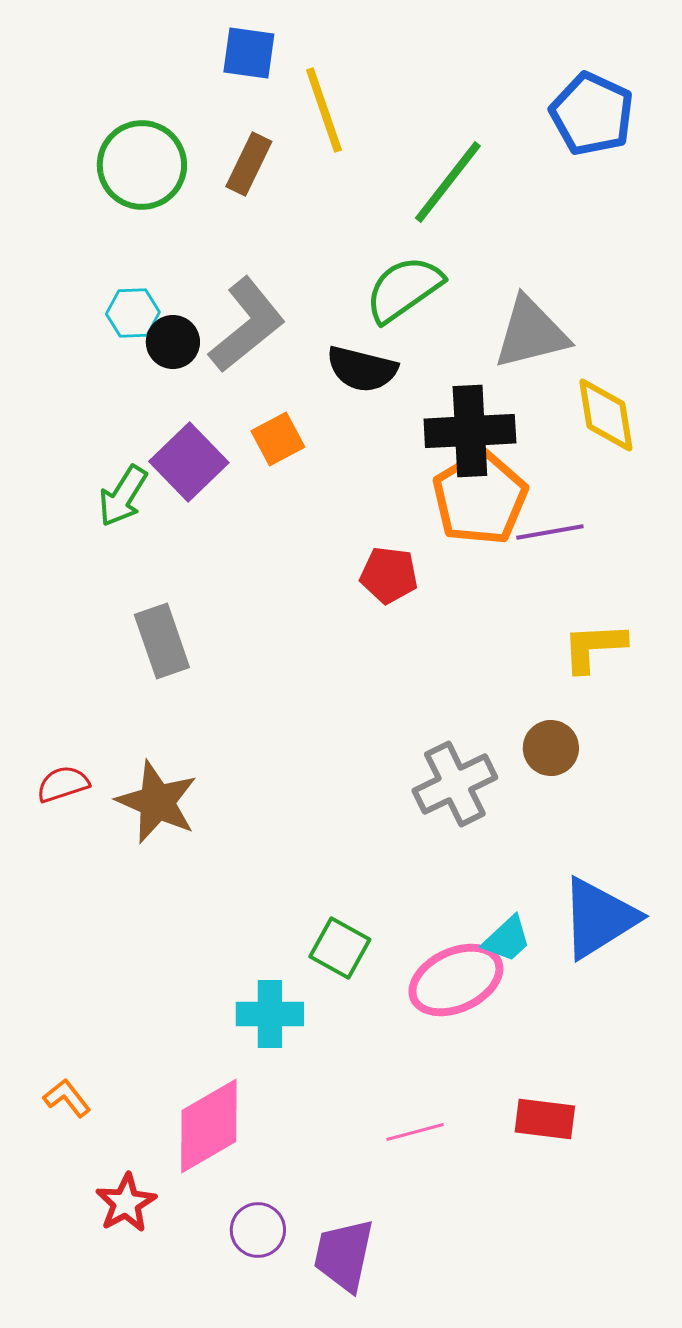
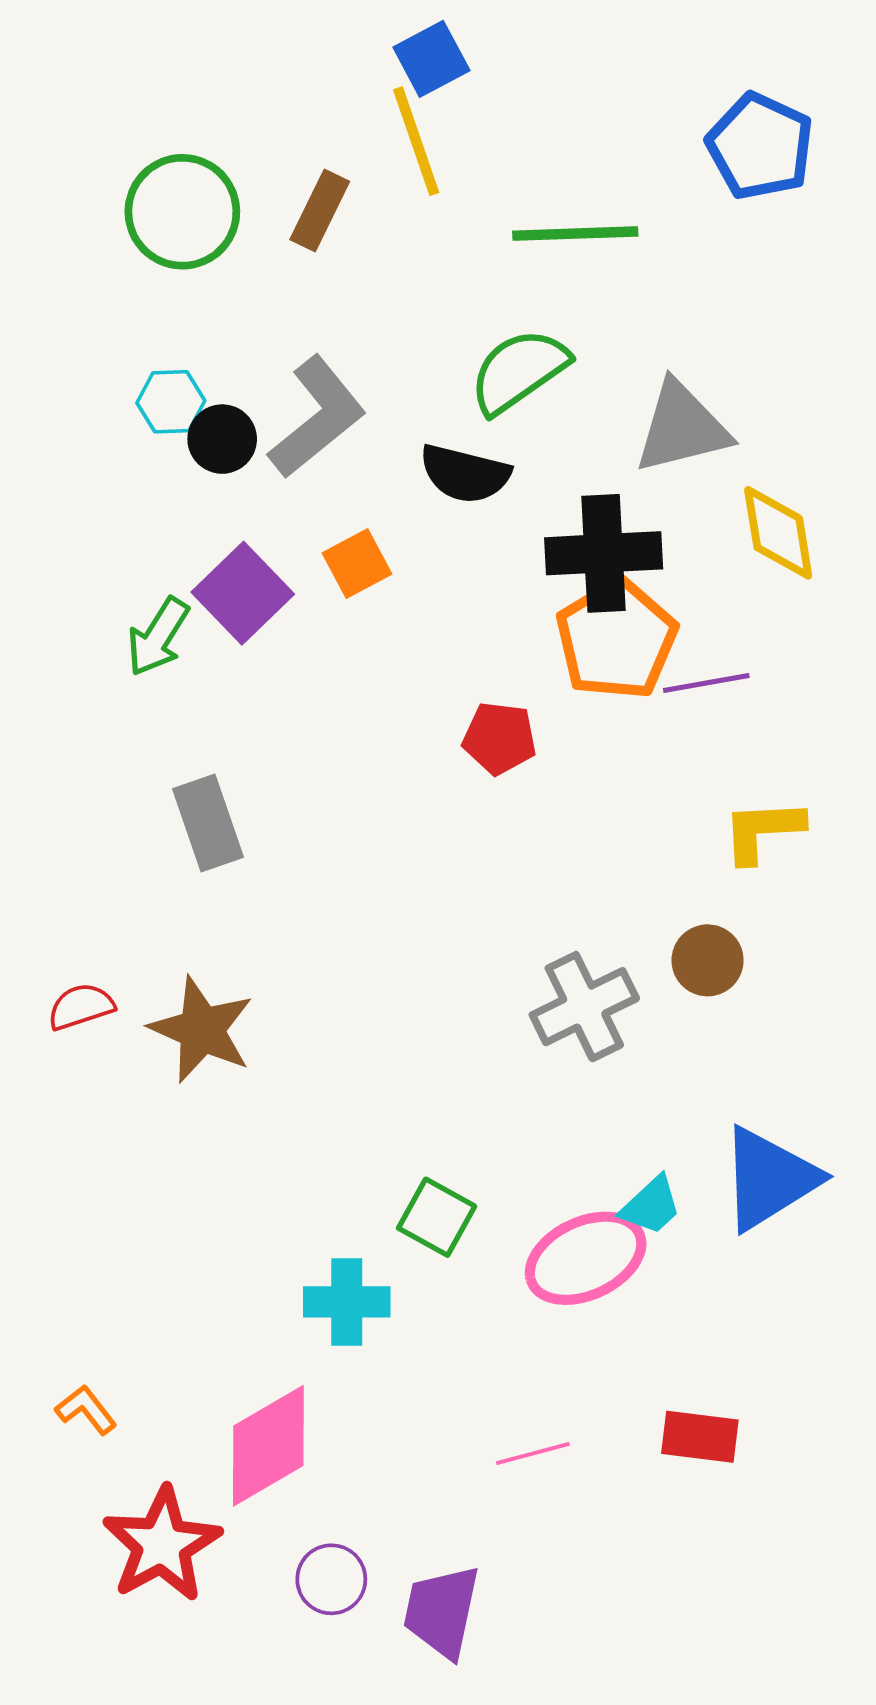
blue square: (249, 53) -> (431, 59), moved, turned -36
green line: (448, 182) -> (575, 234), turned 50
red star: (126, 1203) -> (162, 1545), size x1.5

